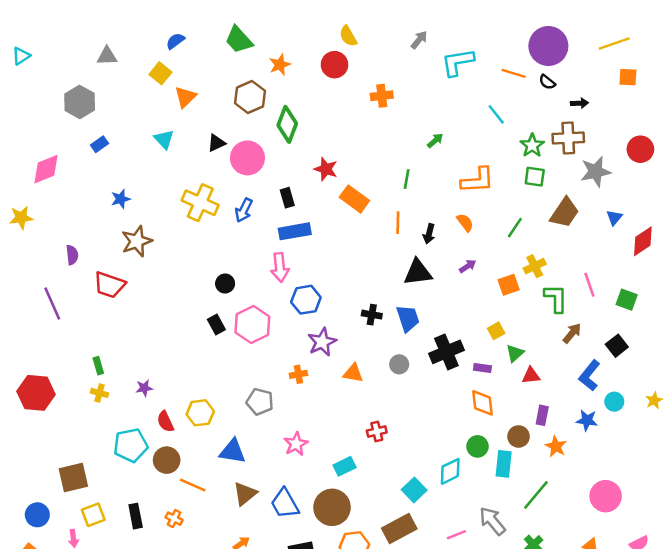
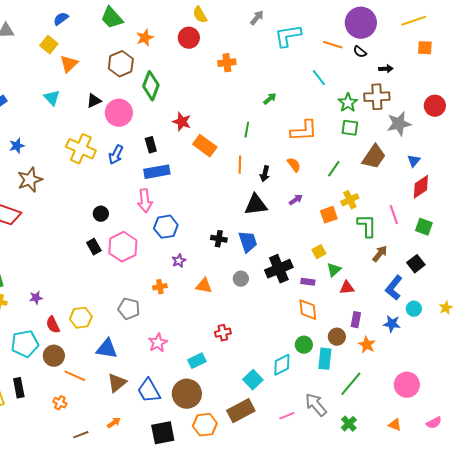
red diamond: (643, 241) -> (421, 187), moved
purple star: (322, 342) -> (179, 261), size x0.6
black rectangle: (136, 516) -> (19, 388), moved

